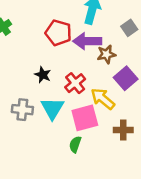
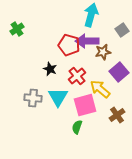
red pentagon: (58, 33) -> (69, 45), moved
brown cross: (123, 130) -> (117, 115), turned -35

